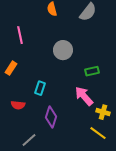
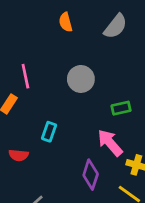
pink line: (20, 35) -> (25, 76), moved
purple diamond: (51, 117) -> (91, 175), moved

